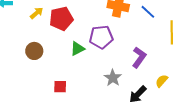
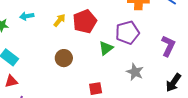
gray star: (113, 78) -> (135, 72), moved

